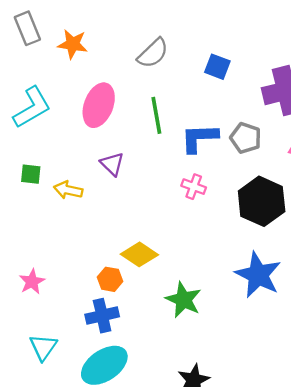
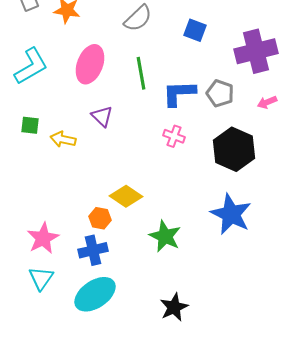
pink star: (32, 282) -> (43, 238), moved, size x1.4

